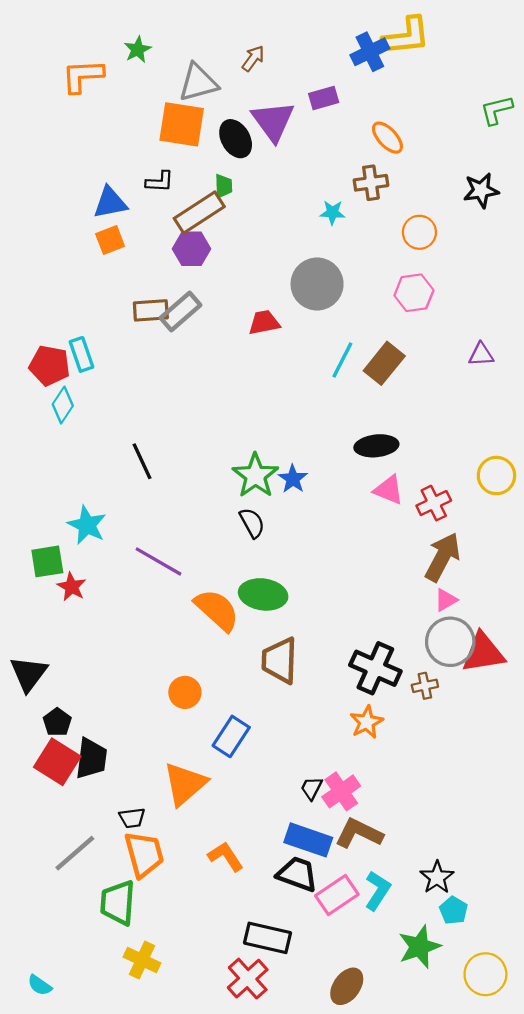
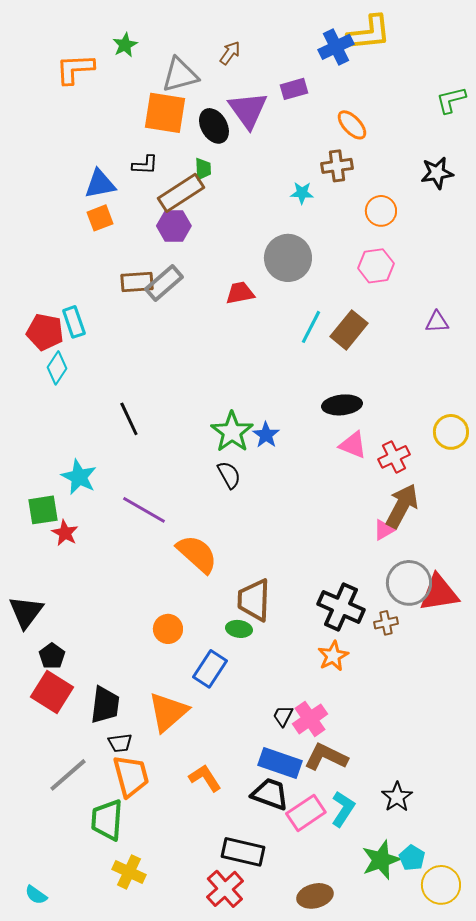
green ellipse: (263, 594) -> (239, 629), moved, size x0.6
pink triangle: (446, 600) -> (384, 530), moved
black trapezoid: (91, 758) -> (105, 705), moved
cyan pentagon: (454, 910) -> (412, 858), moved
brown ellipse: (347, 986) -> (315, 896), turned 40

